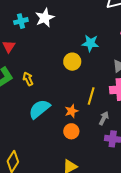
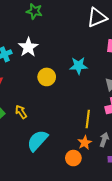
yellow circle: (72, 62) -> (47, 77), moved
orange star: (72, 111) -> (85, 143), moved

